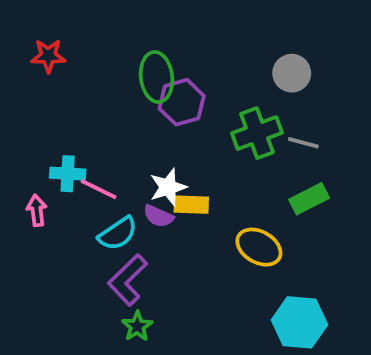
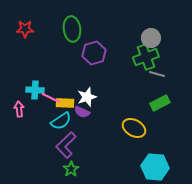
green ellipse: (156, 77) -> (72, 29), moved
green cross: (257, 133) -> (146, 57), moved
yellow rectangle: (191, 205) -> (65, 103), moved

